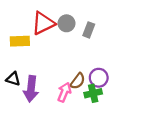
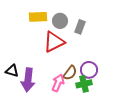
red triangle: (43, 23) -> (54, 42), moved
yellow rectangle: (20, 41) -> (38, 17), moved

